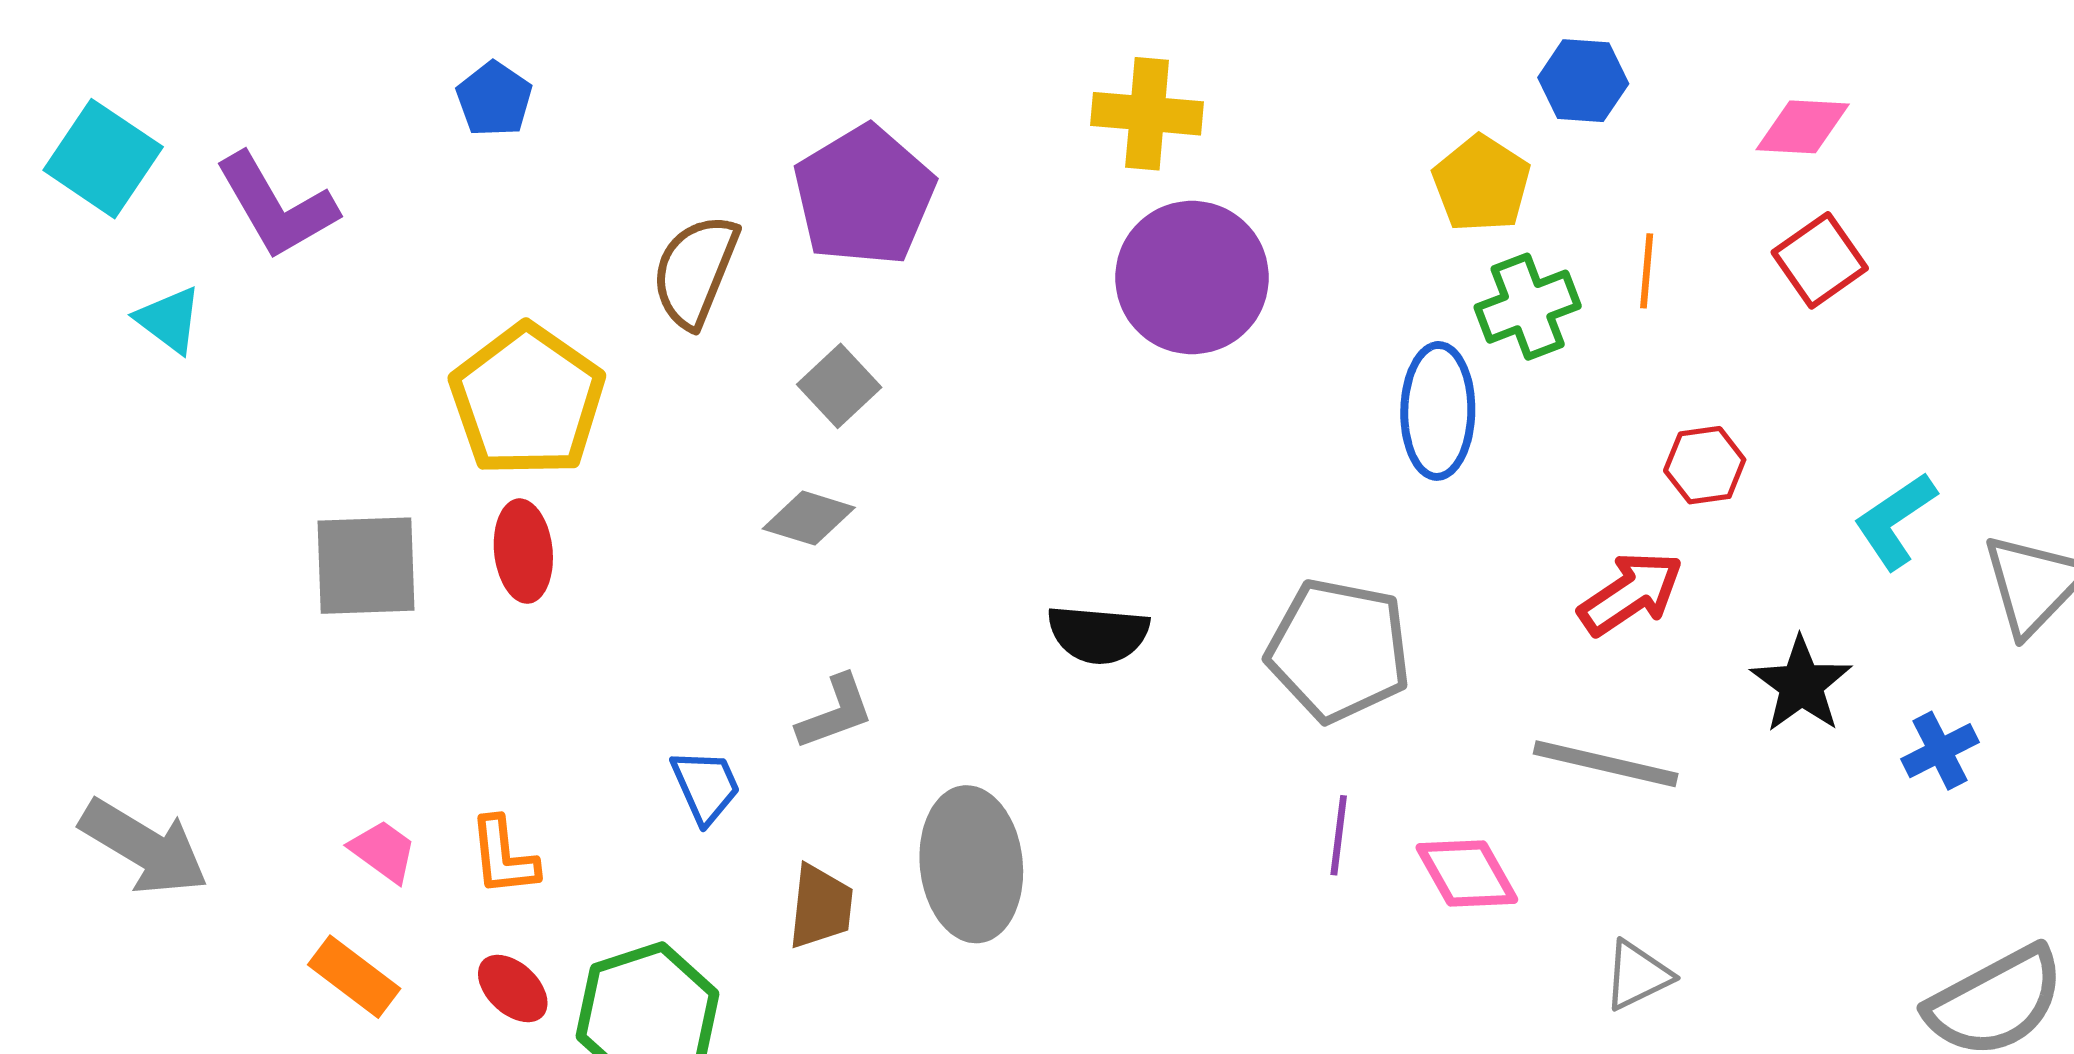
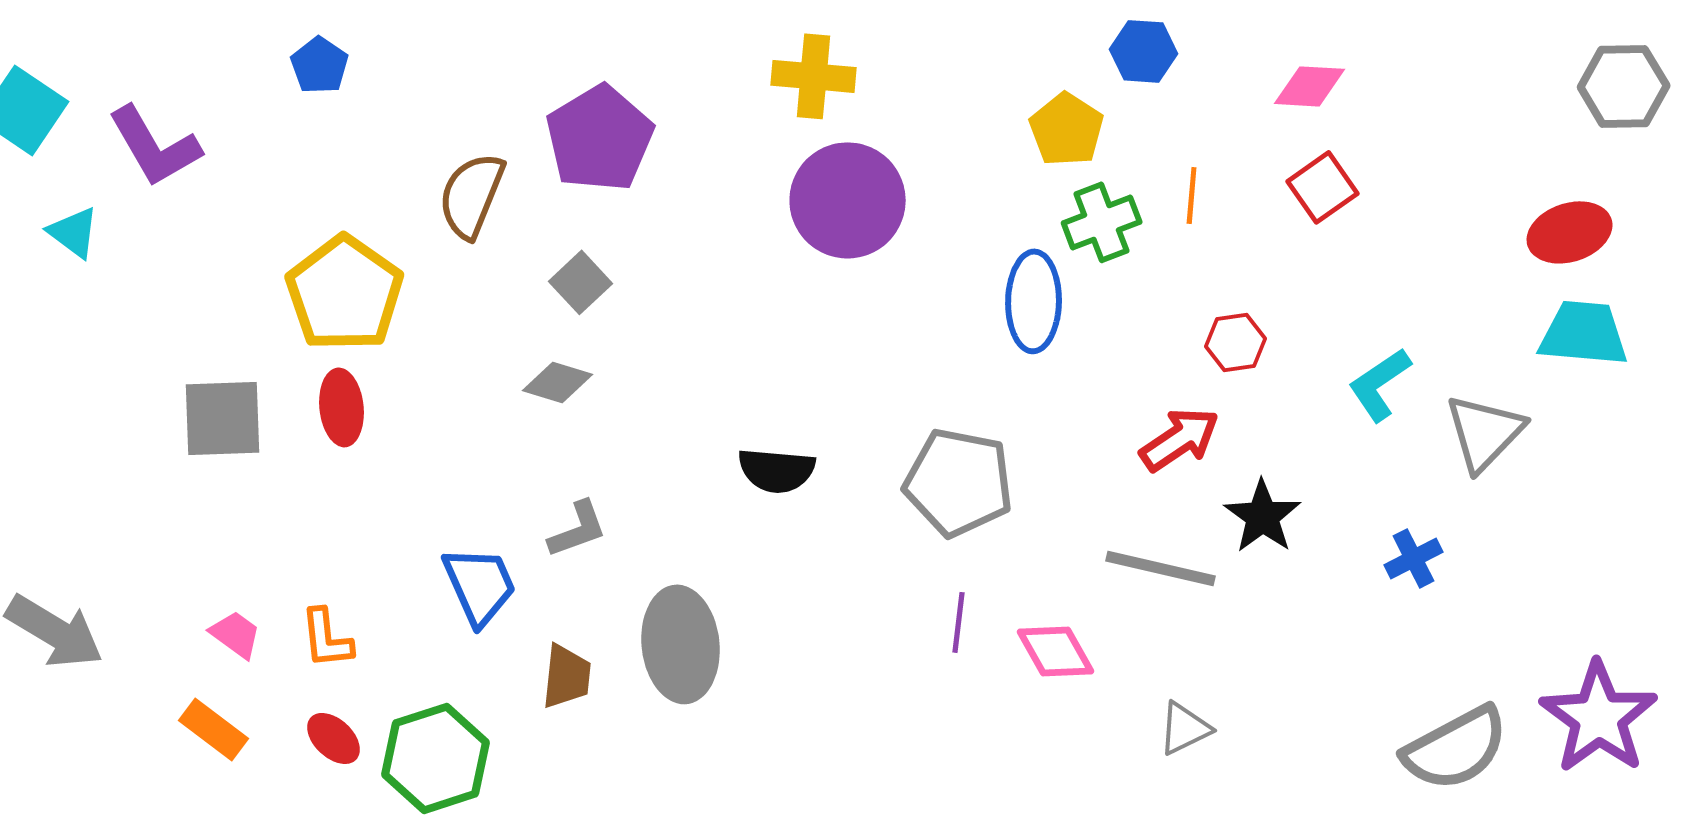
black star: (1801, 685) -> (1263, 516), moved
blue trapezoid: (706, 786) -> (480, 585), size x1.4

